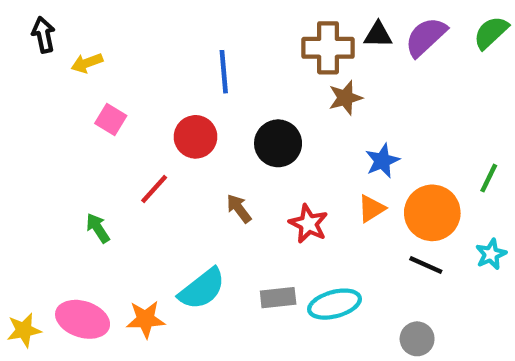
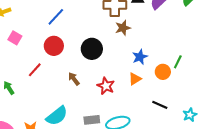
blue line: (224, 72) -> (56, 17), moved, turned 48
green line: (489, 178) -> (178, 62), moved
orange circle: (432, 213) -> (163, 72), moved, size x0.6
cyan star: (491, 254) -> (190, 115), moved

